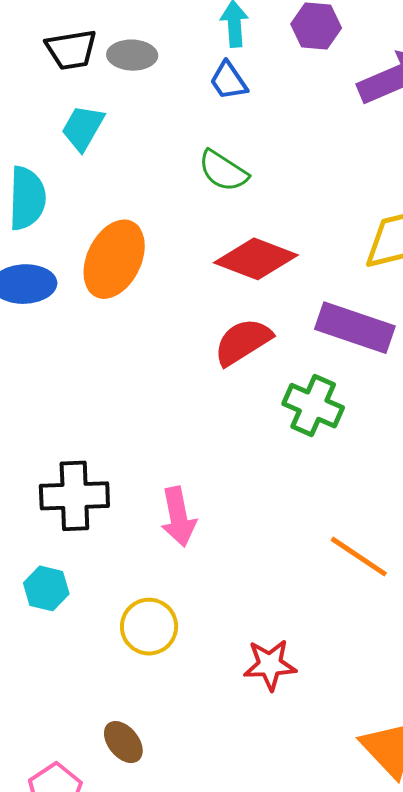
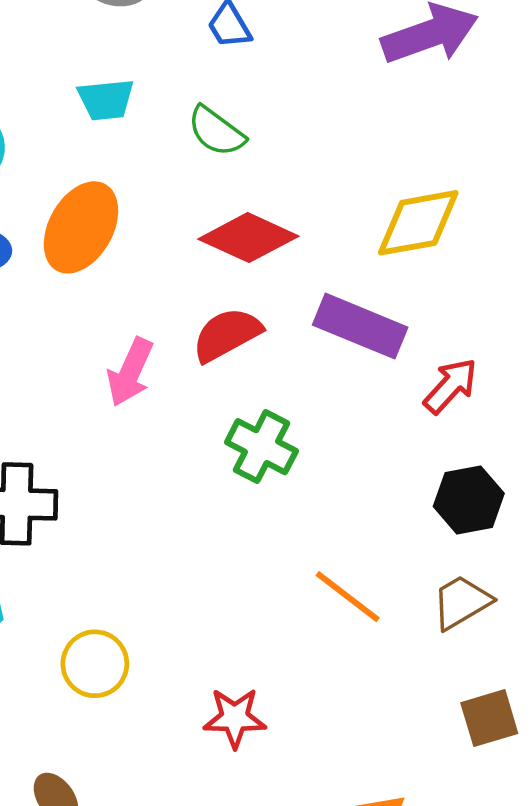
cyan trapezoid: (83, 128) -> (106, 100), moved, turned -129
green cross: (313, 406) -> (261, 447), moved
pink arrow: (178, 517) -> (130, 372), moved, turned 32

